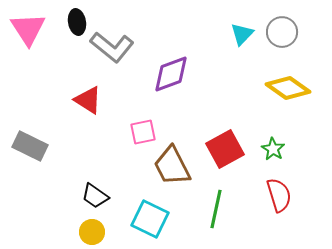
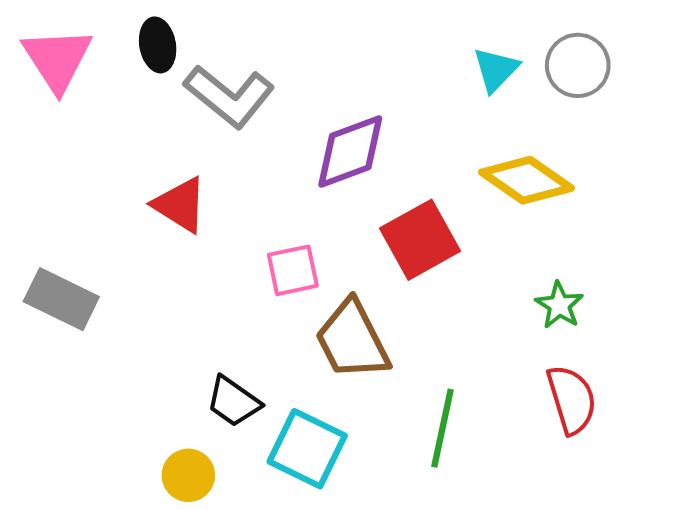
yellow diamond: (288, 88) -> (527, 180), moved
red square: (225, 149) -> (420, 240), moved
black trapezoid: (95, 196) -> (233, 402), moved

